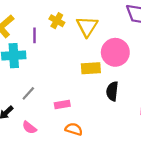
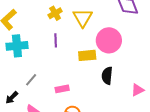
yellow cross: (57, 21) -> (55, 13), turned 32
purple line: (35, 35) -> (56, 40), moved

